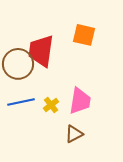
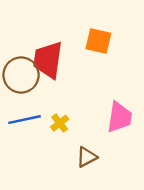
pink trapezoid: (80, 101) -> (119, 117), moved

